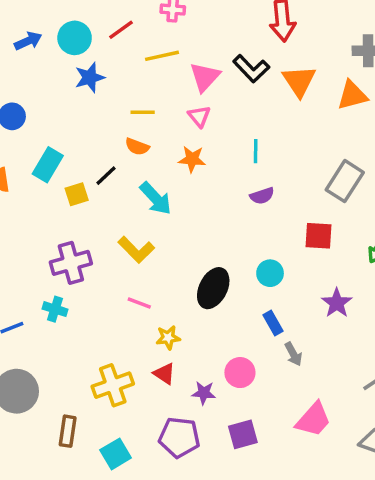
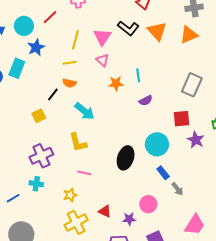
yellow line: (162, 56) -> (75, 40), moved, turned -54
orange star: (192, 159) -> (116, 83), moved
cyan rectangle: (48, 165) -> (17, 68), moved
black line: (106, 176) -> (53, 94), moved
yellow L-shape: (136, 250) -> (78, 142), turned 40
cyan circle: (270, 273) -> (157, 144), size x1.5
purple star: (337, 303) -> (196, 140), moved
yellow star: (168, 338) -> (70, 195), moved

